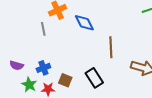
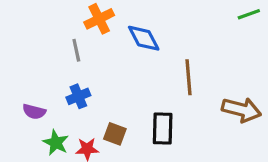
blue cross: (43, 68) -> (78, 96), moved
black rectangle: (94, 78) -> (163, 129), turned 36

